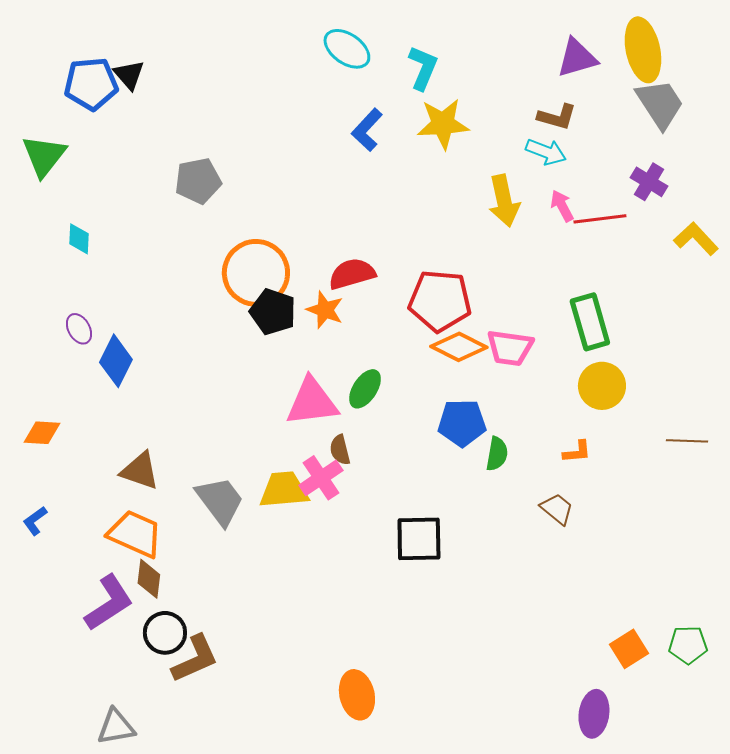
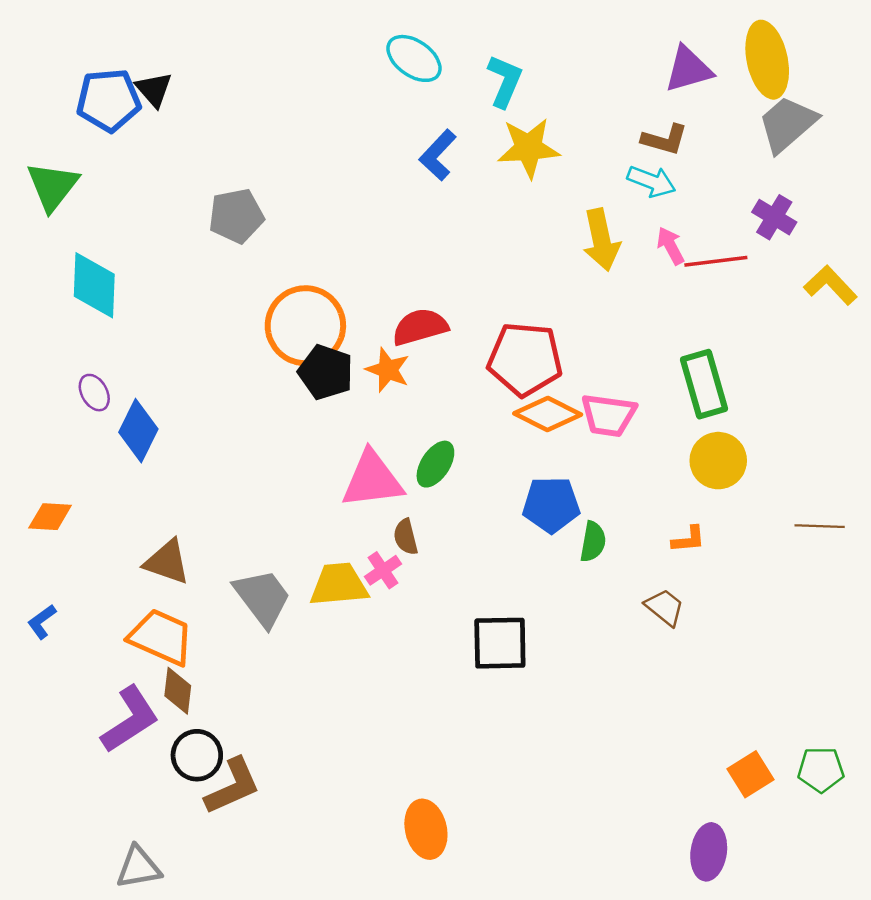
gray trapezoid: (660, 104) -> (787, 124), turned -98
cyan diamond: (79, 239) -> (94, 285), size x1.8
pink cross: (321, 478) -> (383, 570), size x0.7

